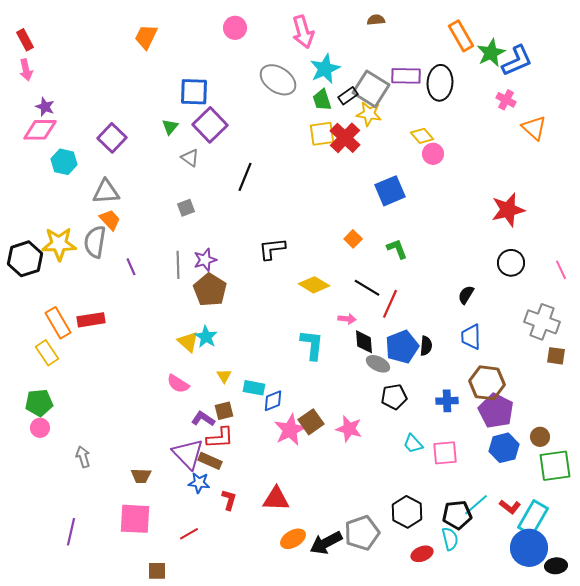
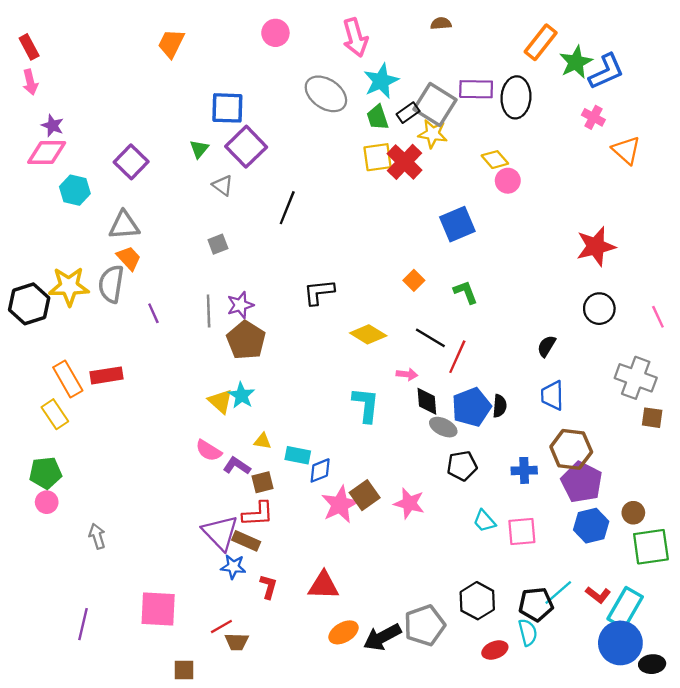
orange rectangle: (461, 36) -> (541, 42), turned 68
yellow triangle: (224, 376) -> (263, 441), turned -49
purple L-shape: (203, 419) -> (237, 466), moved
brown trapezoid: (141, 476) -> (237, 642), moved

